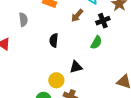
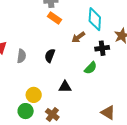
gray semicircle: (23, 20) -> (21, 56), moved
yellow circle: (56, 80) -> (34, 95), moved

